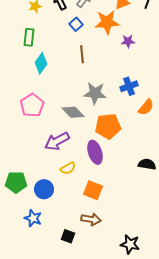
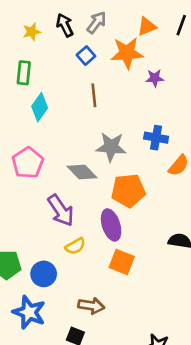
blue cross: (129, 86) -> (156, 138), turned 30
purple arrow: (57, 141) -> (61, 210), turned -95
orange square: (93, 190) -> (122, 262), moved
blue star: (33, 218) -> (29, 312), size x1.4
brown arrow: (91, 219) -> (91, 306), moved

